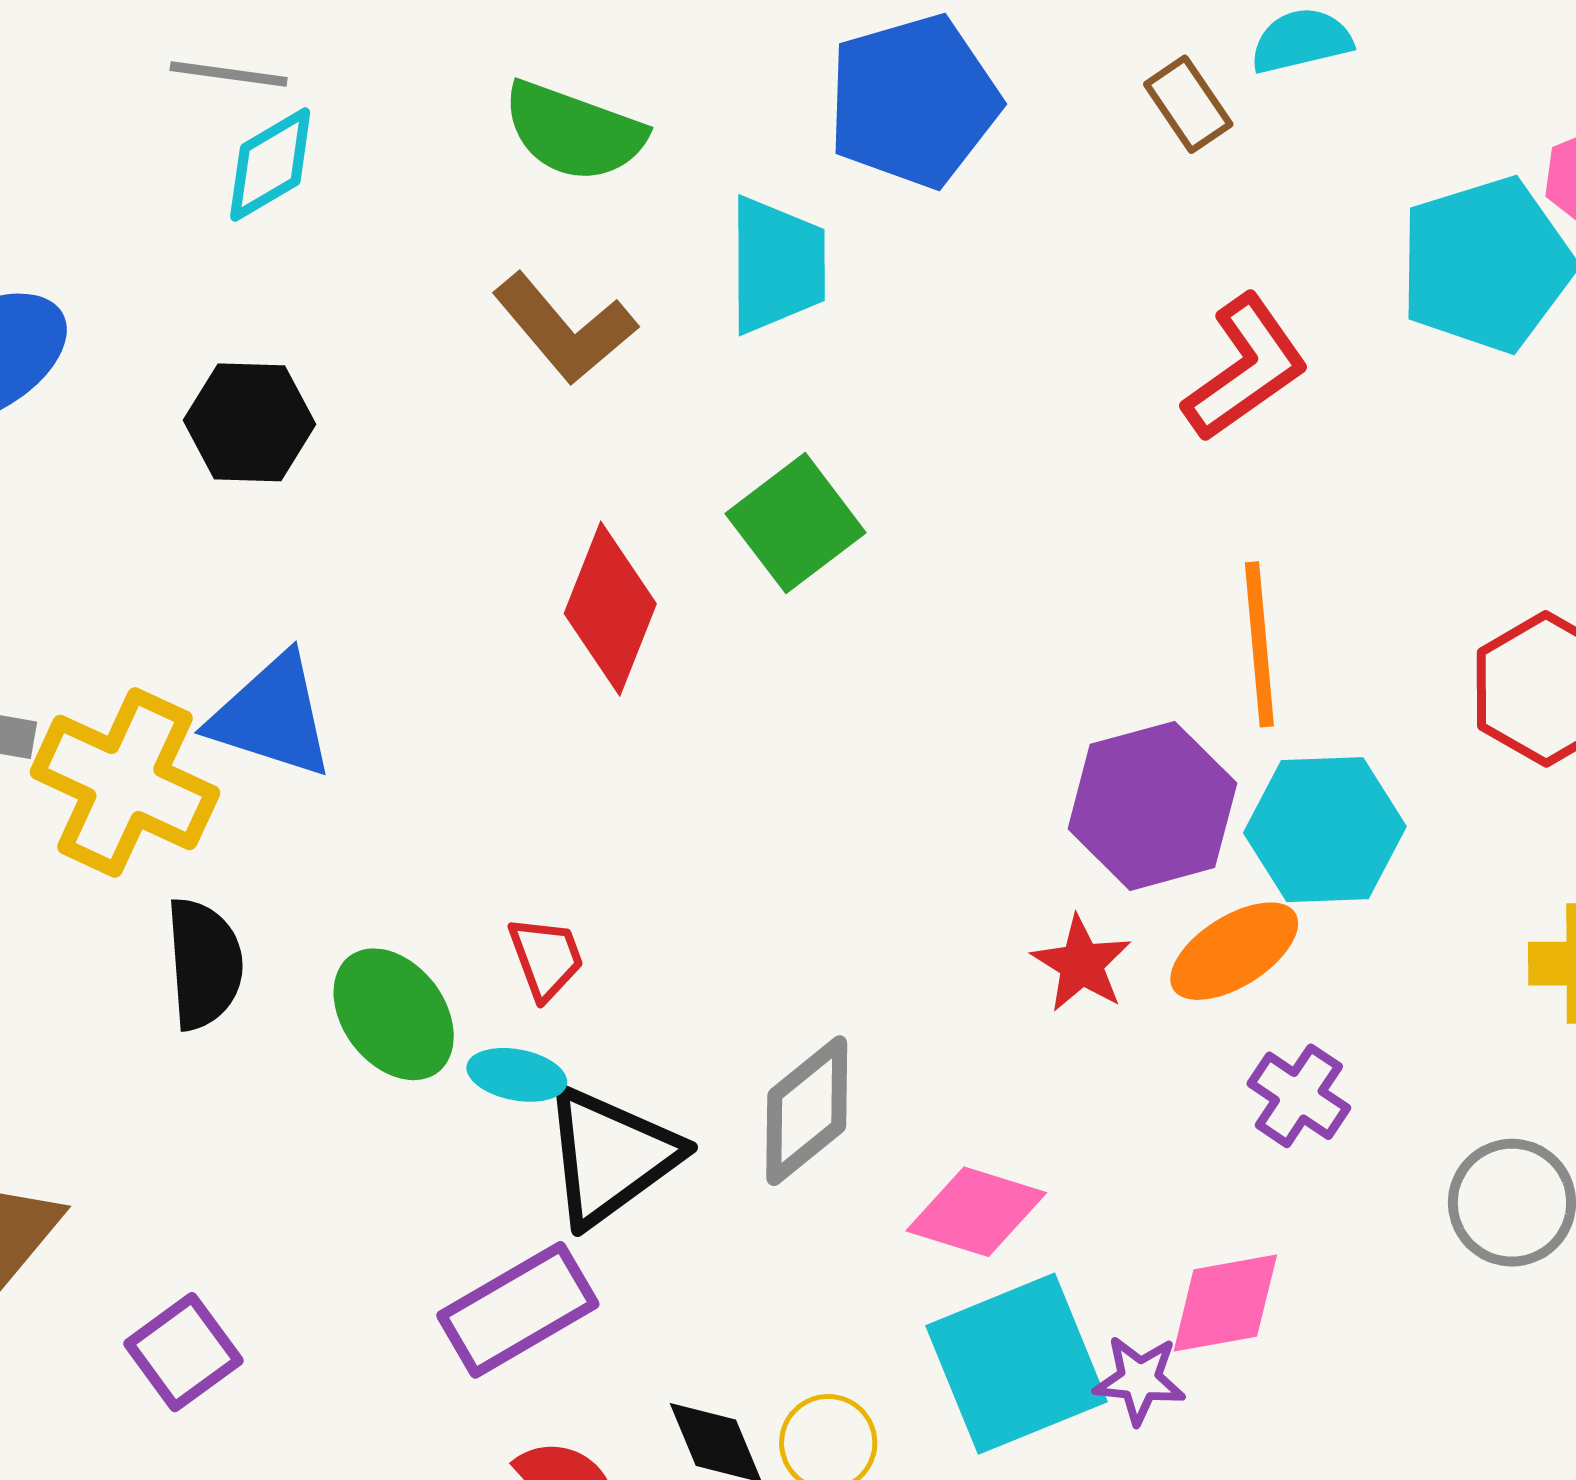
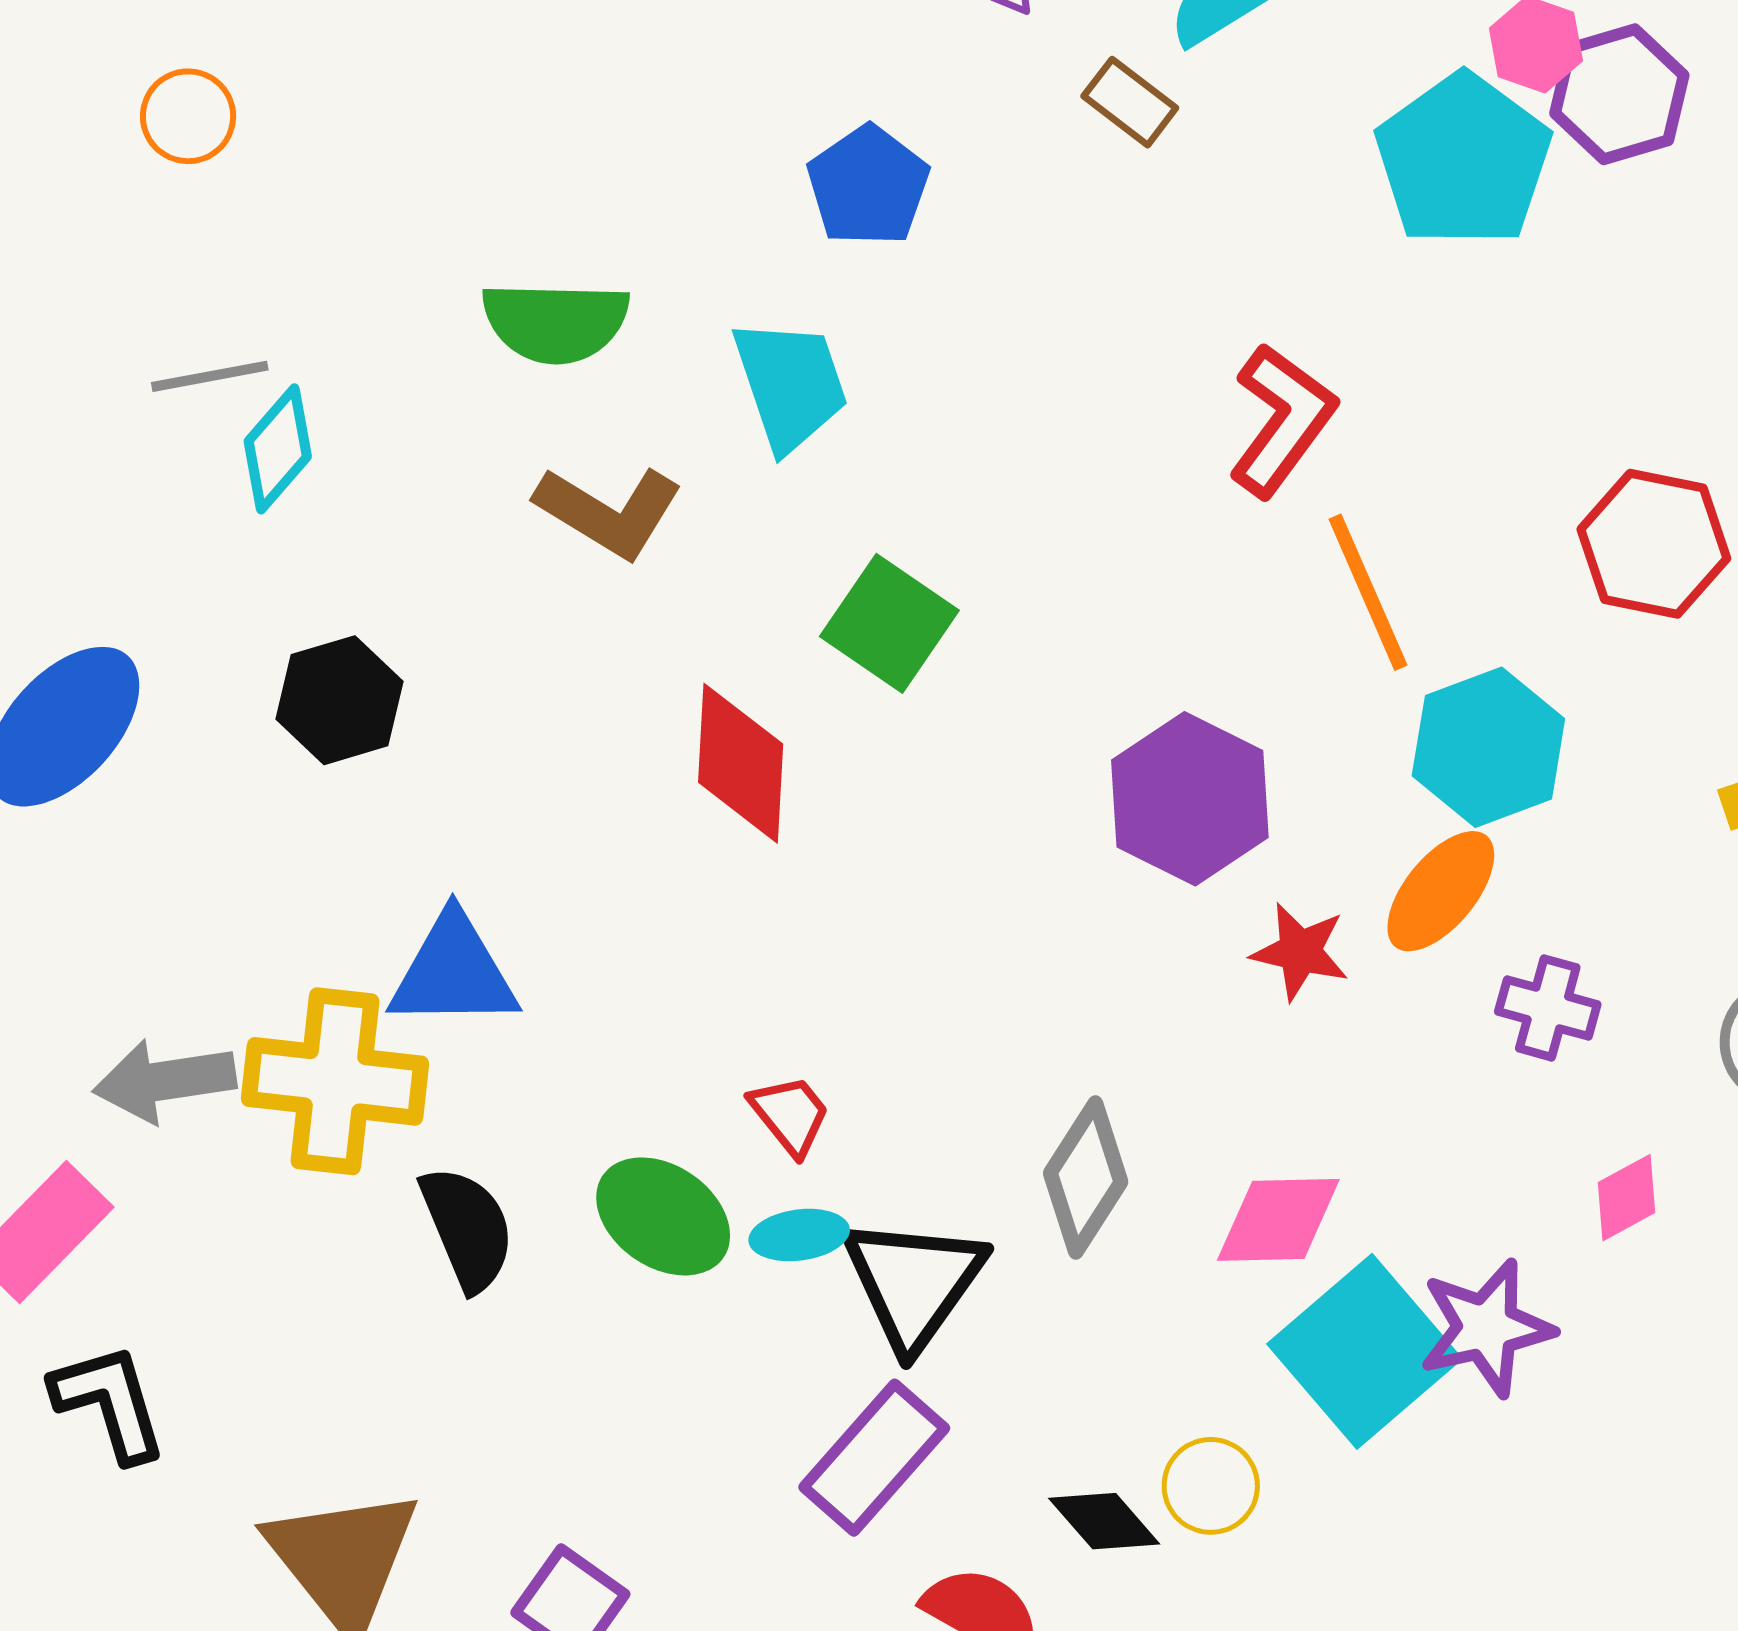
blue pentagon: (913, 101) -> (868, 186), size x0.7
red L-shape: (1246, 368) -> (1282, 420), moved
purple hexagon: (1152, 806) -> (1190, 799), moved
pink diamond: (1225, 1303) -> (1626, 1198), moved, size x0.7
purple star: (1140, 1380) -> (1486, 1328), size x1.5

